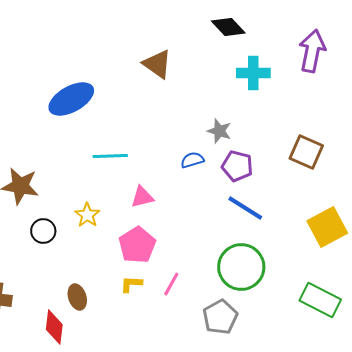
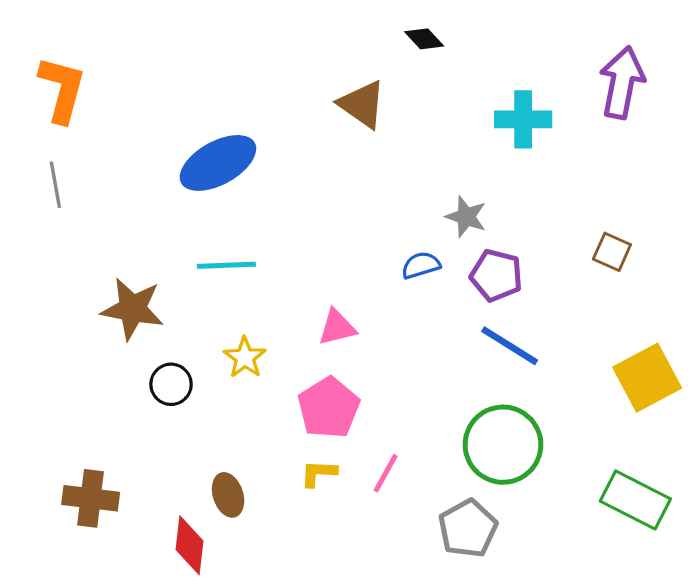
black diamond: (228, 27) -> (424, 39), moved, size x0.7
brown square: (306, 152) -> (612, 252), size x0.7
cyan line: (110, 156) -> (226, 265), moved

